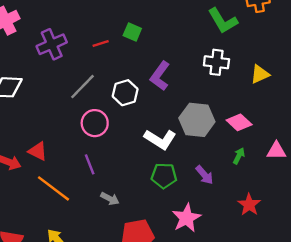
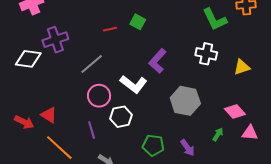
purple cross: (52, 44) -> (55, 40), moved
white hexagon: (125, 93) -> (121, 117), moved
pink diamond: (239, 122) -> (235, 112), moved
white L-shape: (160, 139) -> (134, 84), moved

